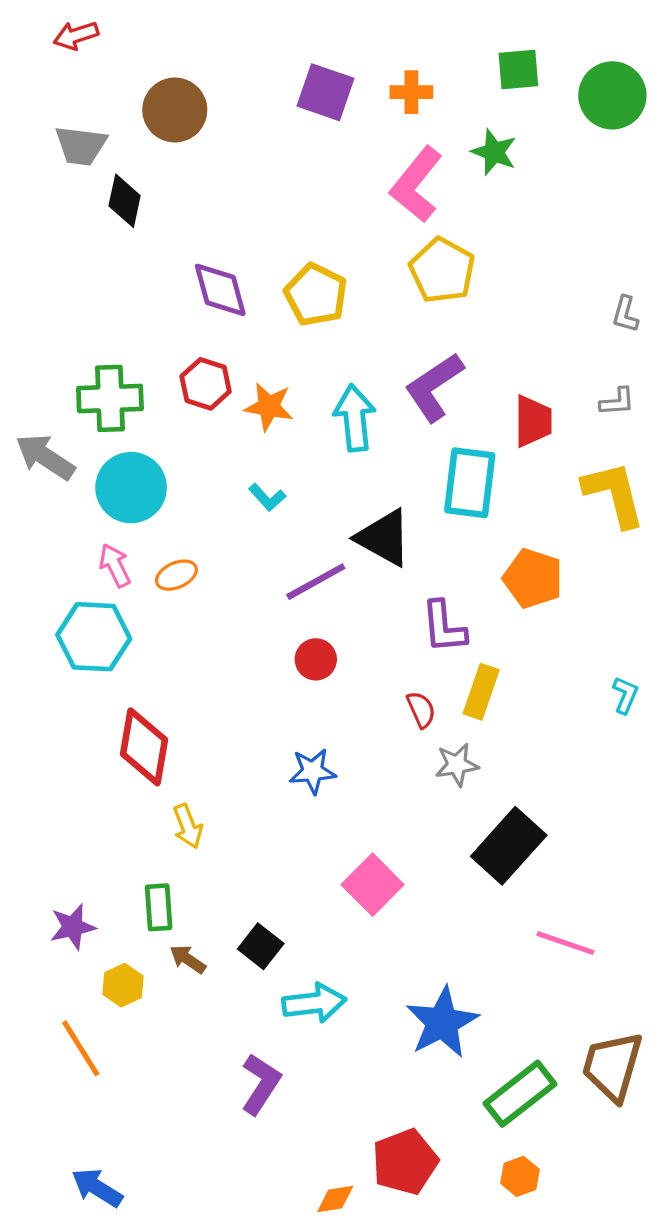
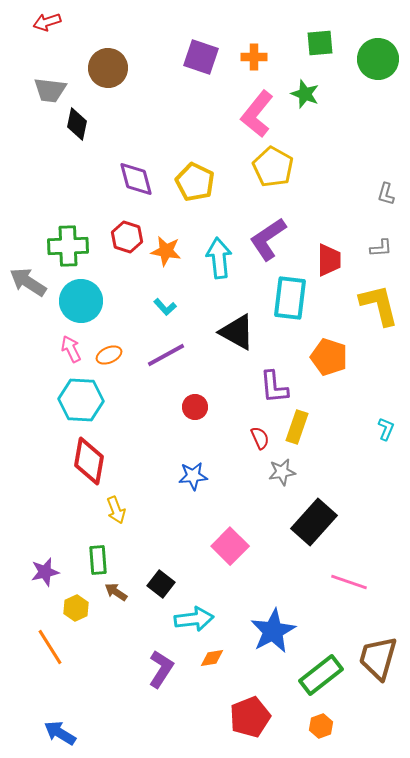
purple line: (316, 582) -> (166, 355), moved
cyan hexagon: (94, 637) -> (81, 400), moved
orange diamond: (335, 1199) -> (212, 658), moved

